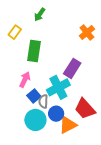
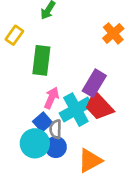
pink arrow: (25, 80) -> (51, 98), moved
red trapezoid: (85, 109) -> (99, 106), moved
blue circle: (56, 114) -> (56, 147), moved
cyan circle: (35, 120) -> (35, 143), moved

